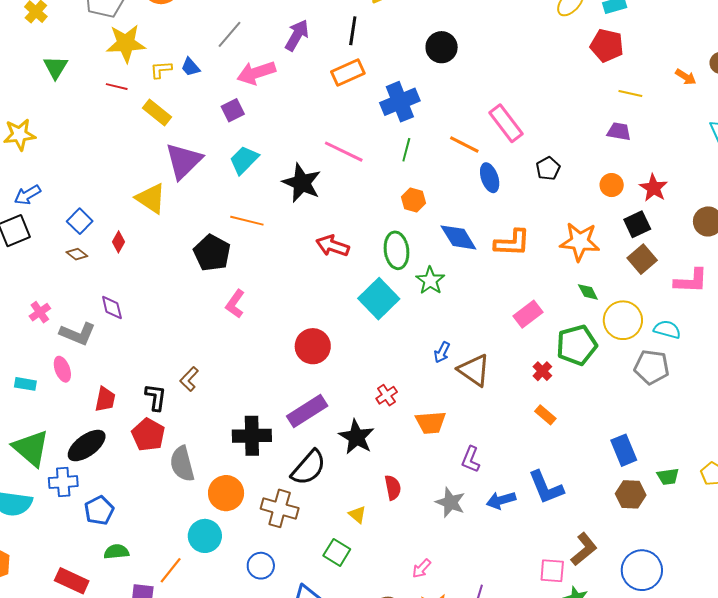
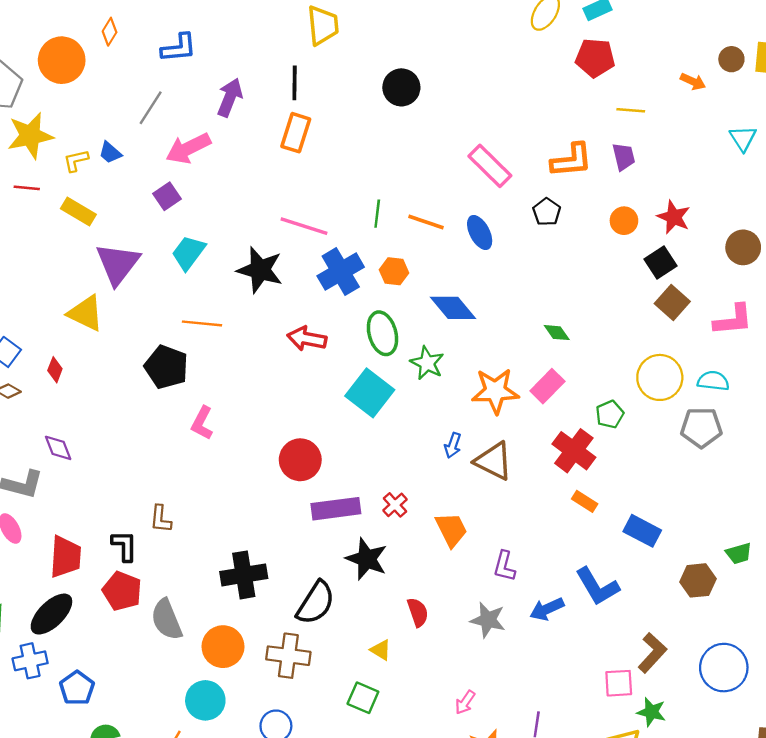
orange rectangle: (348, 72) -> (296, 133), turned -40
blue cross: (400, 102) -> (341, 271), moved
purple trapezoid: (619, 131) -> (624, 157), turned 75
orange line: (464, 145) -> (426, 222), moved
orange star: (580, 242) -> (495, 391), moved
orange L-shape: (512, 243) -> (572, 160), moved
green diamond: (588, 292) -> (557, 333), moved
green pentagon: (577, 345) -> (610, 414), size x0.6
red cross: (542, 371) -> (574, 451), size x1.8
brown L-shape: (189, 379) -> (161, 519), turned -30
red trapezoid: (105, 399) -> (65, 557), size x1.4
purple rectangle: (307, 411) -> (336, 509), moved, turned 33
orange trapezoid: (431, 423) -> (451, 530), turned -104
blue rectangle: (624, 450) -> (642, 531), moved, turned -32

